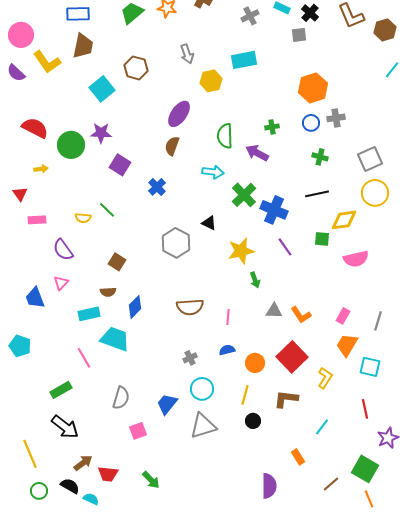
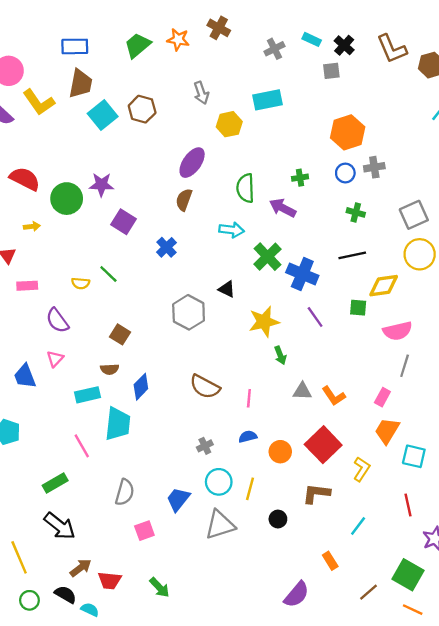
cyan square: (102, 89) -> (103, 115), moved
brown semicircle: (190, 307) -> (205, 387), turned 32
gray line: (378, 321) -> (405, 366), moved
cyan trapezoid: (115, 339) -> (118, 424), turned 76
yellow line: (245, 395) -> (250, 489), moved
purple semicircle: (269, 486) -> (297, 594), turned 40
orange line: (369, 499) -> (413, 610), turned -42

